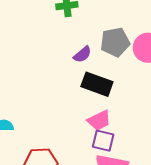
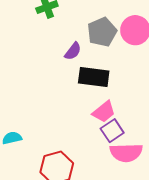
purple square: (103, 141) -> (112, 131), turned -35

